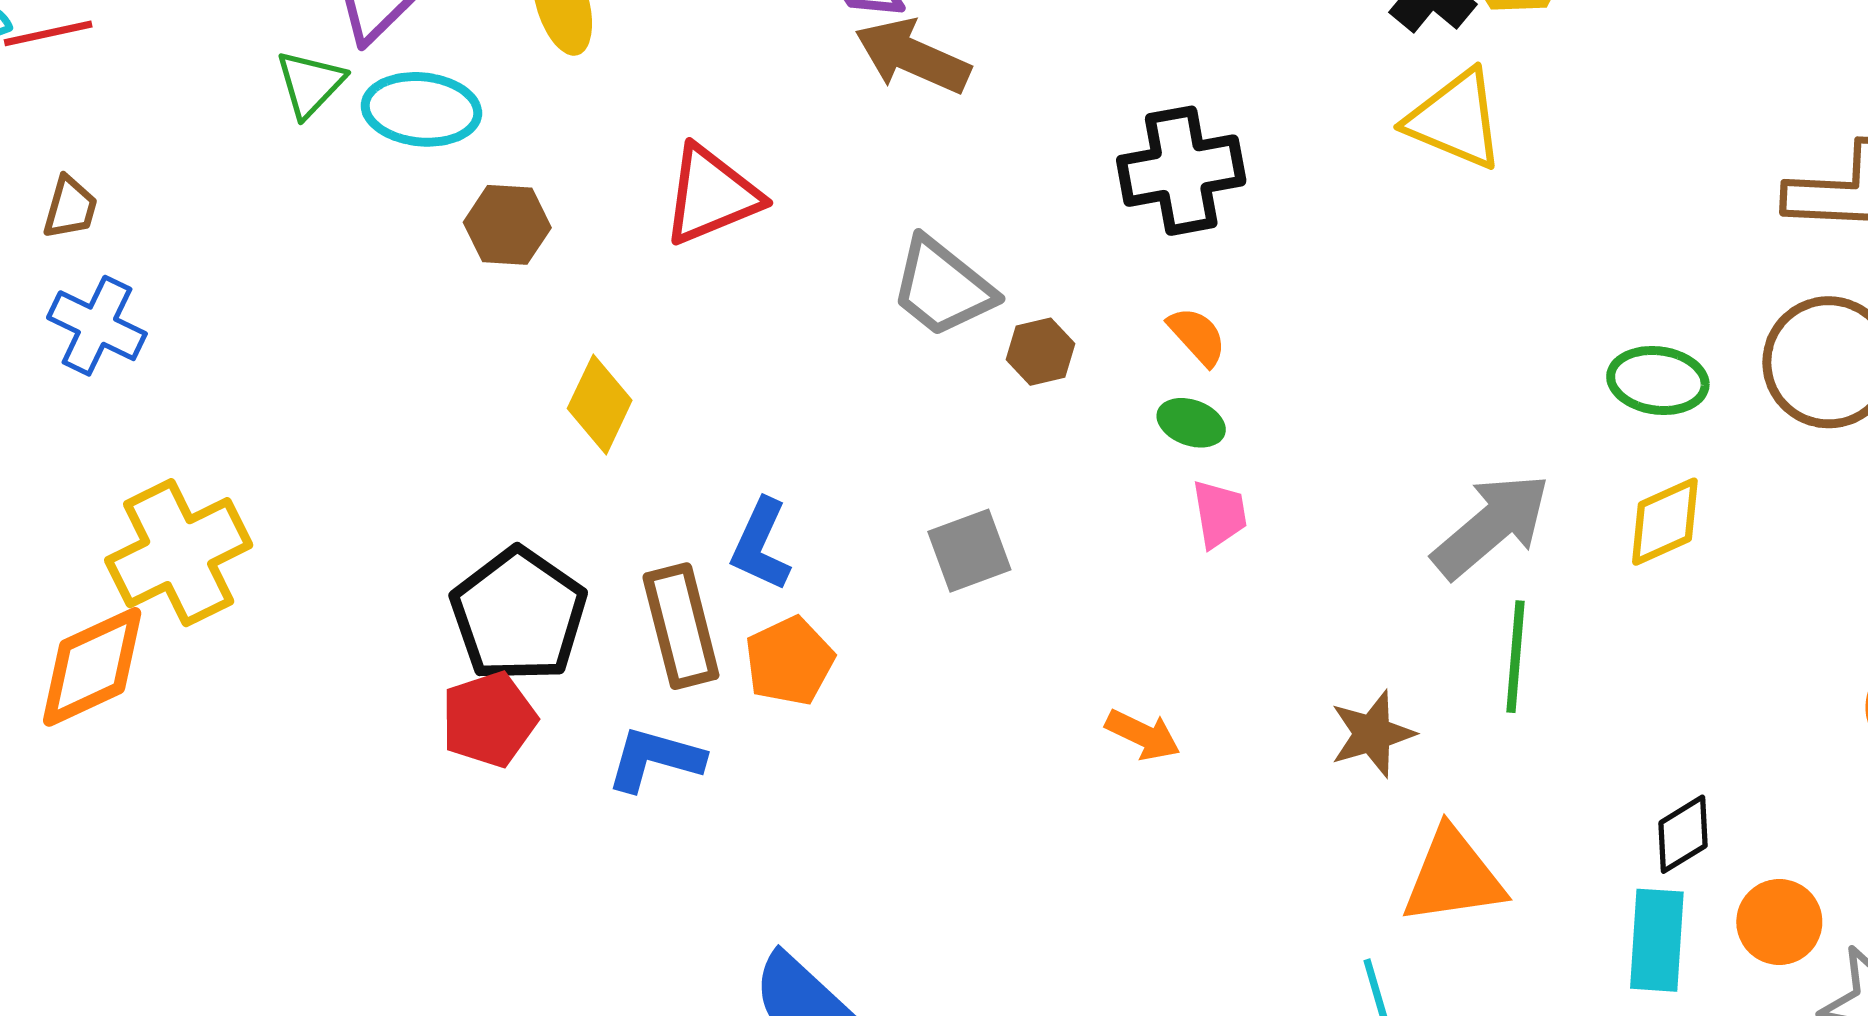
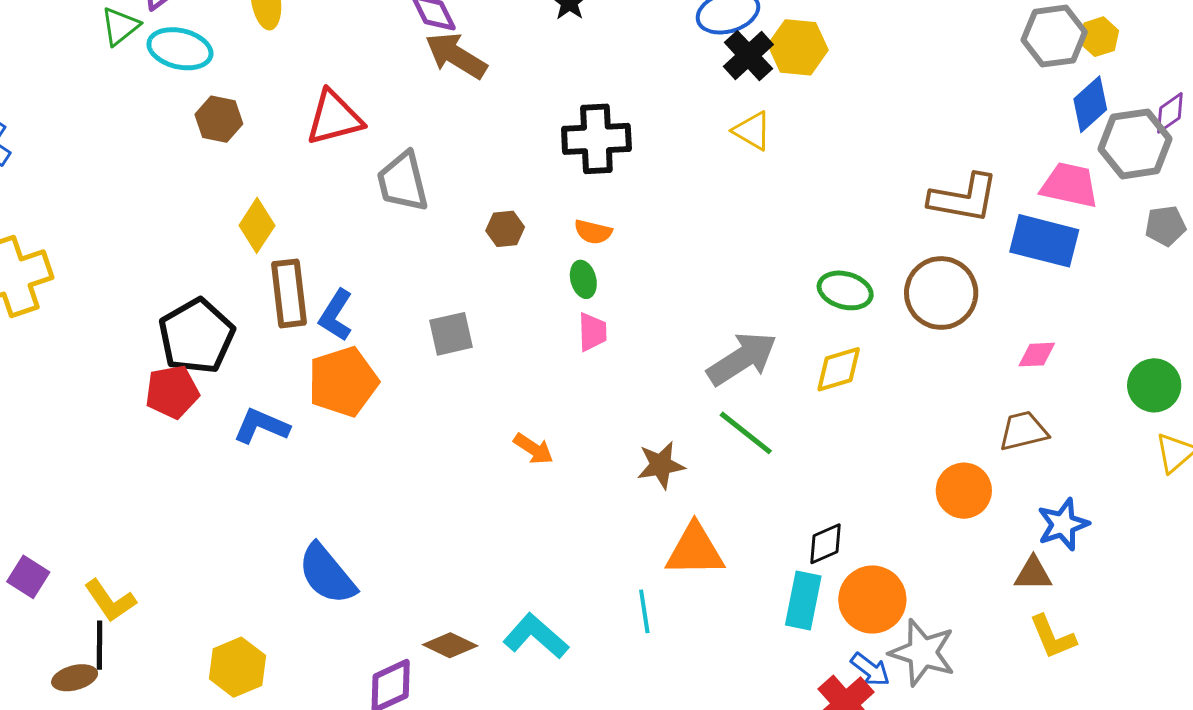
yellow triangle: (1455, 120) -> (752, 131), size x0.7
gray trapezoid: (942, 287) -> (403, 182), moved, turned 30
orange semicircle: (1197, 336) -> (593, 232), turned 138
green ellipse: (1191, 423) -> (583, 279), turned 48
brown rectangle: (681, 626) -> (289, 293), moved
green line: (1515, 657) -> (746, 433), turned -64
orange pentagon: (789, 661) -> (343, 382), size x1.4
orange circle: (1779, 922) -> (872, 600), size x1.4

